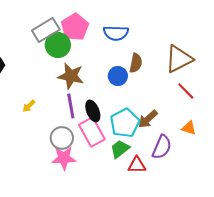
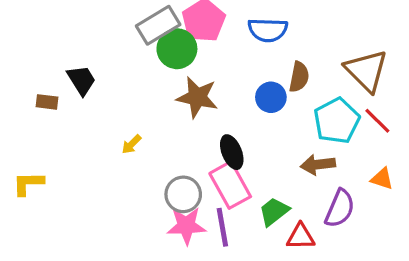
brown triangle: (179, 59) -> (366, 71), turned -48
purple line: (71, 106) -> (222, 227), moved
brown arrow: (148, 119) -> (318, 165), turned 35
cyan pentagon: (125, 123) -> (337, 121), moved

